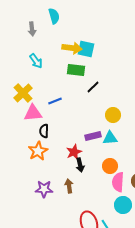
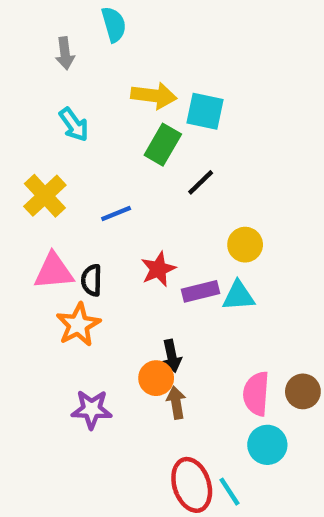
cyan square: (86, 49) -> (205, 111), moved
green rectangle: (76, 70) -> (163, 145), turned -66
pink triangle: (33, 113) -> (54, 271), moved
red star: (74, 152) -> (158, 269), moved
orange circle: (110, 166) -> (156, 378), moved
brown arrow: (69, 186) -> (176, 403), moved

